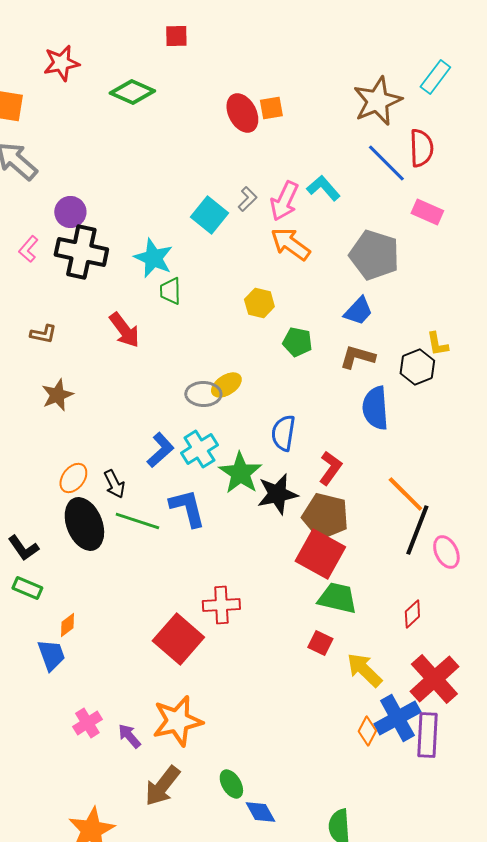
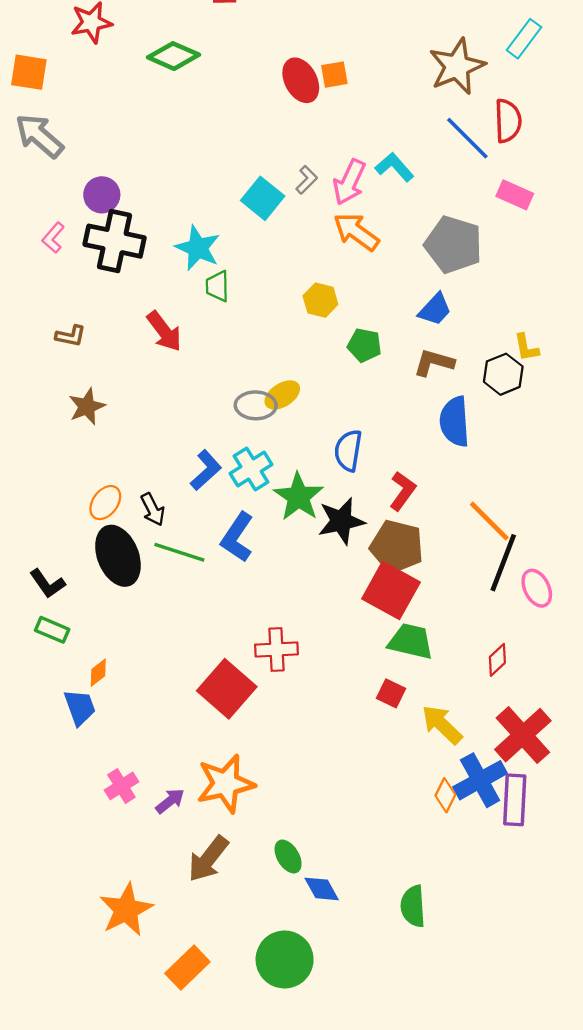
blue L-shape: (187, 508) -> (237, 537), turned -132
purple arrow: (129, 736) -> (170, 801), turned 92

